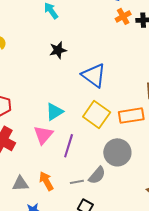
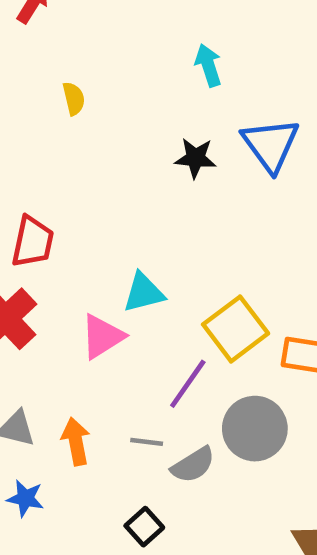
blue triangle: (94, 75) -> (271, 145), moved
purple line: (69, 146) -> (188, 384), moved
gray line: (77, 182) -> (147, 442), moved

